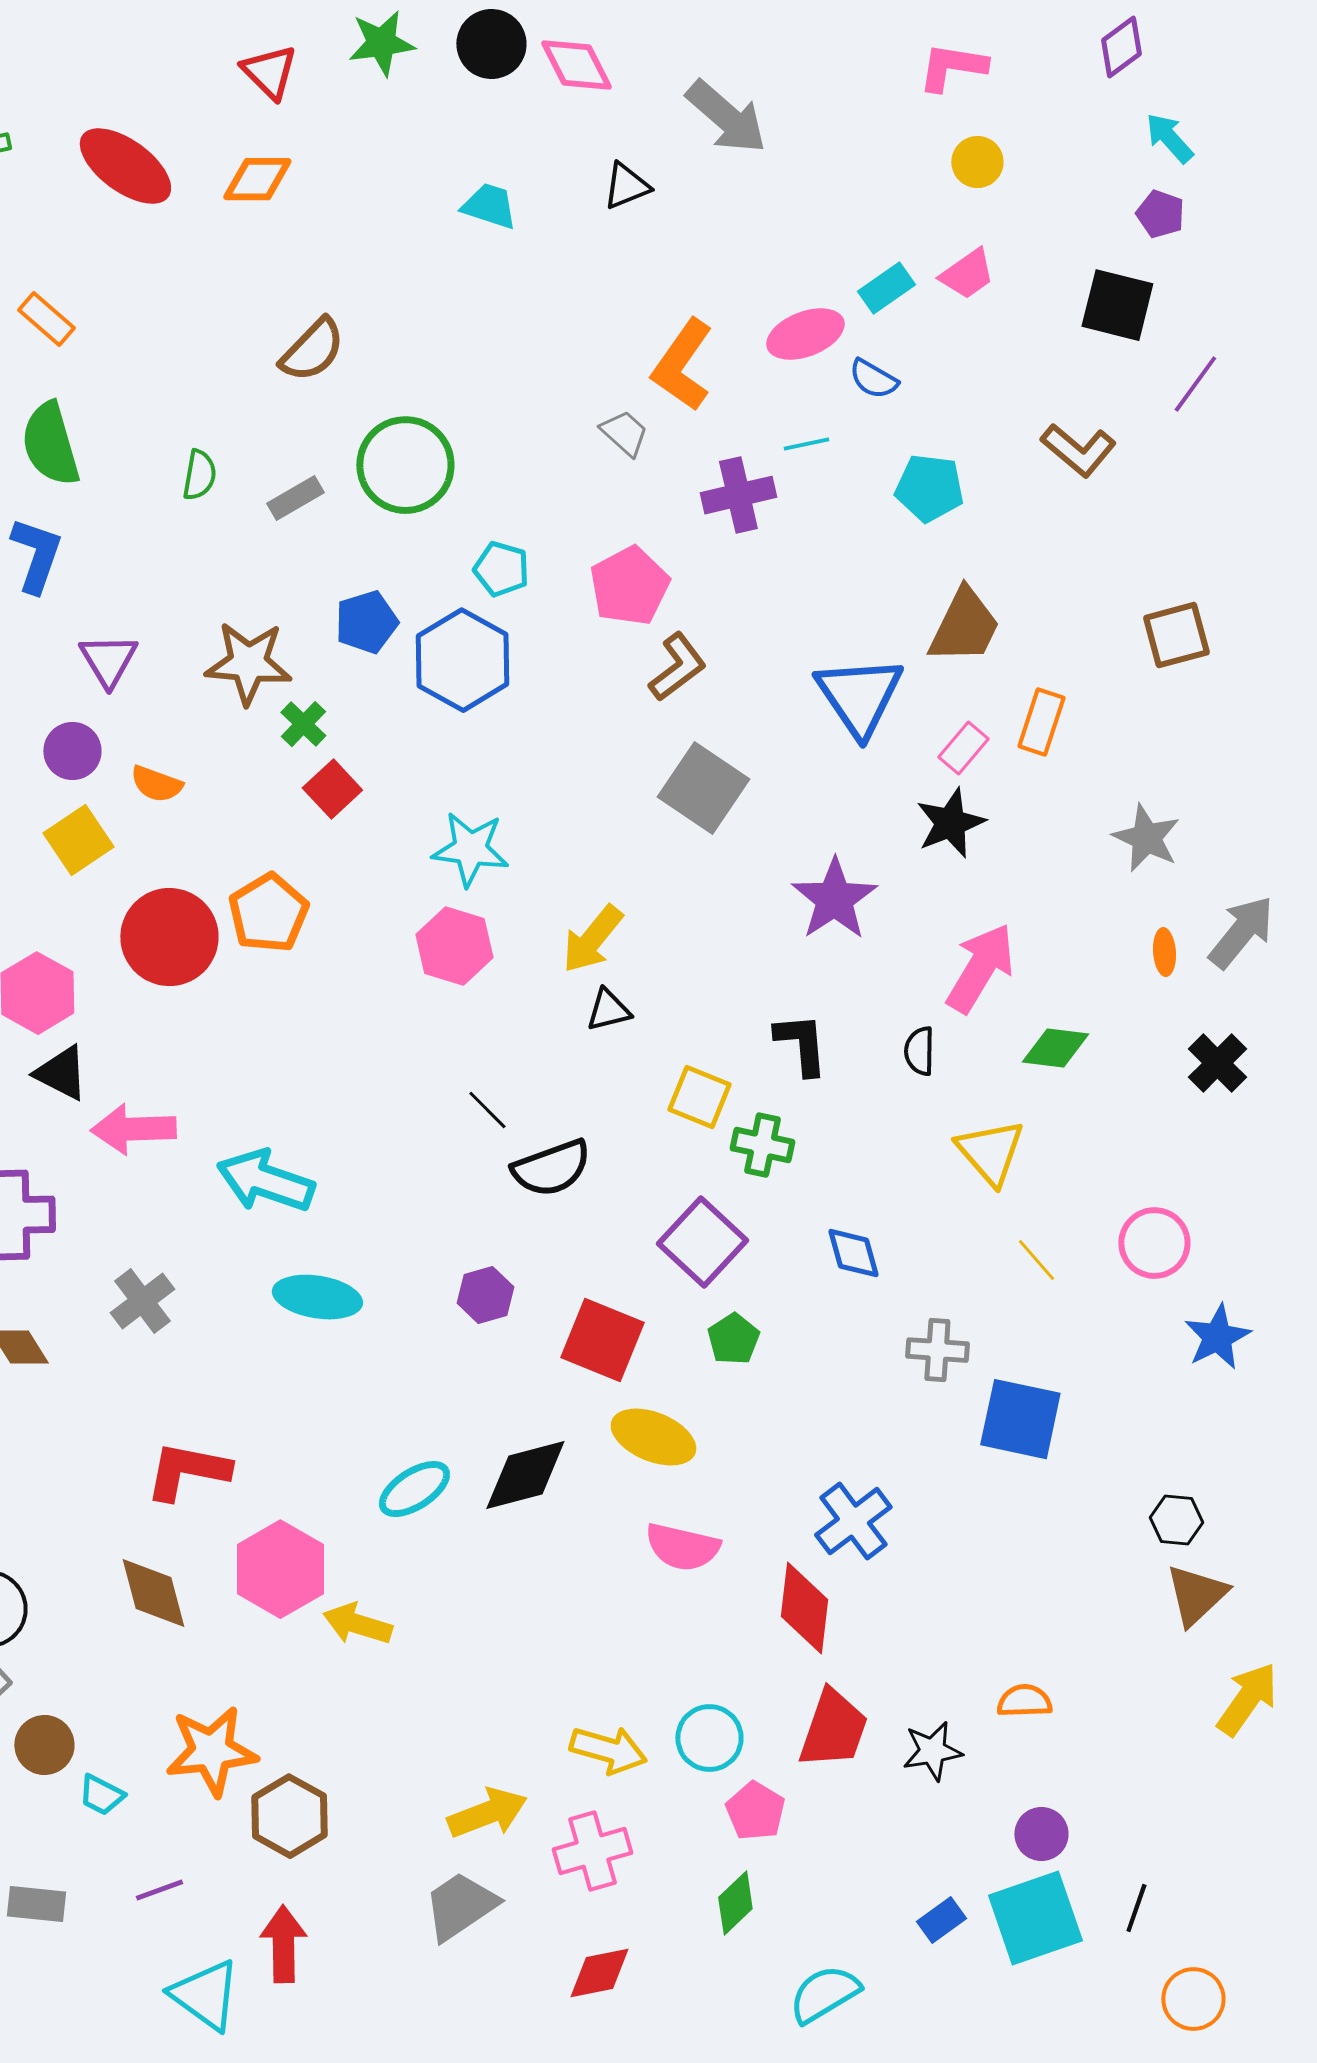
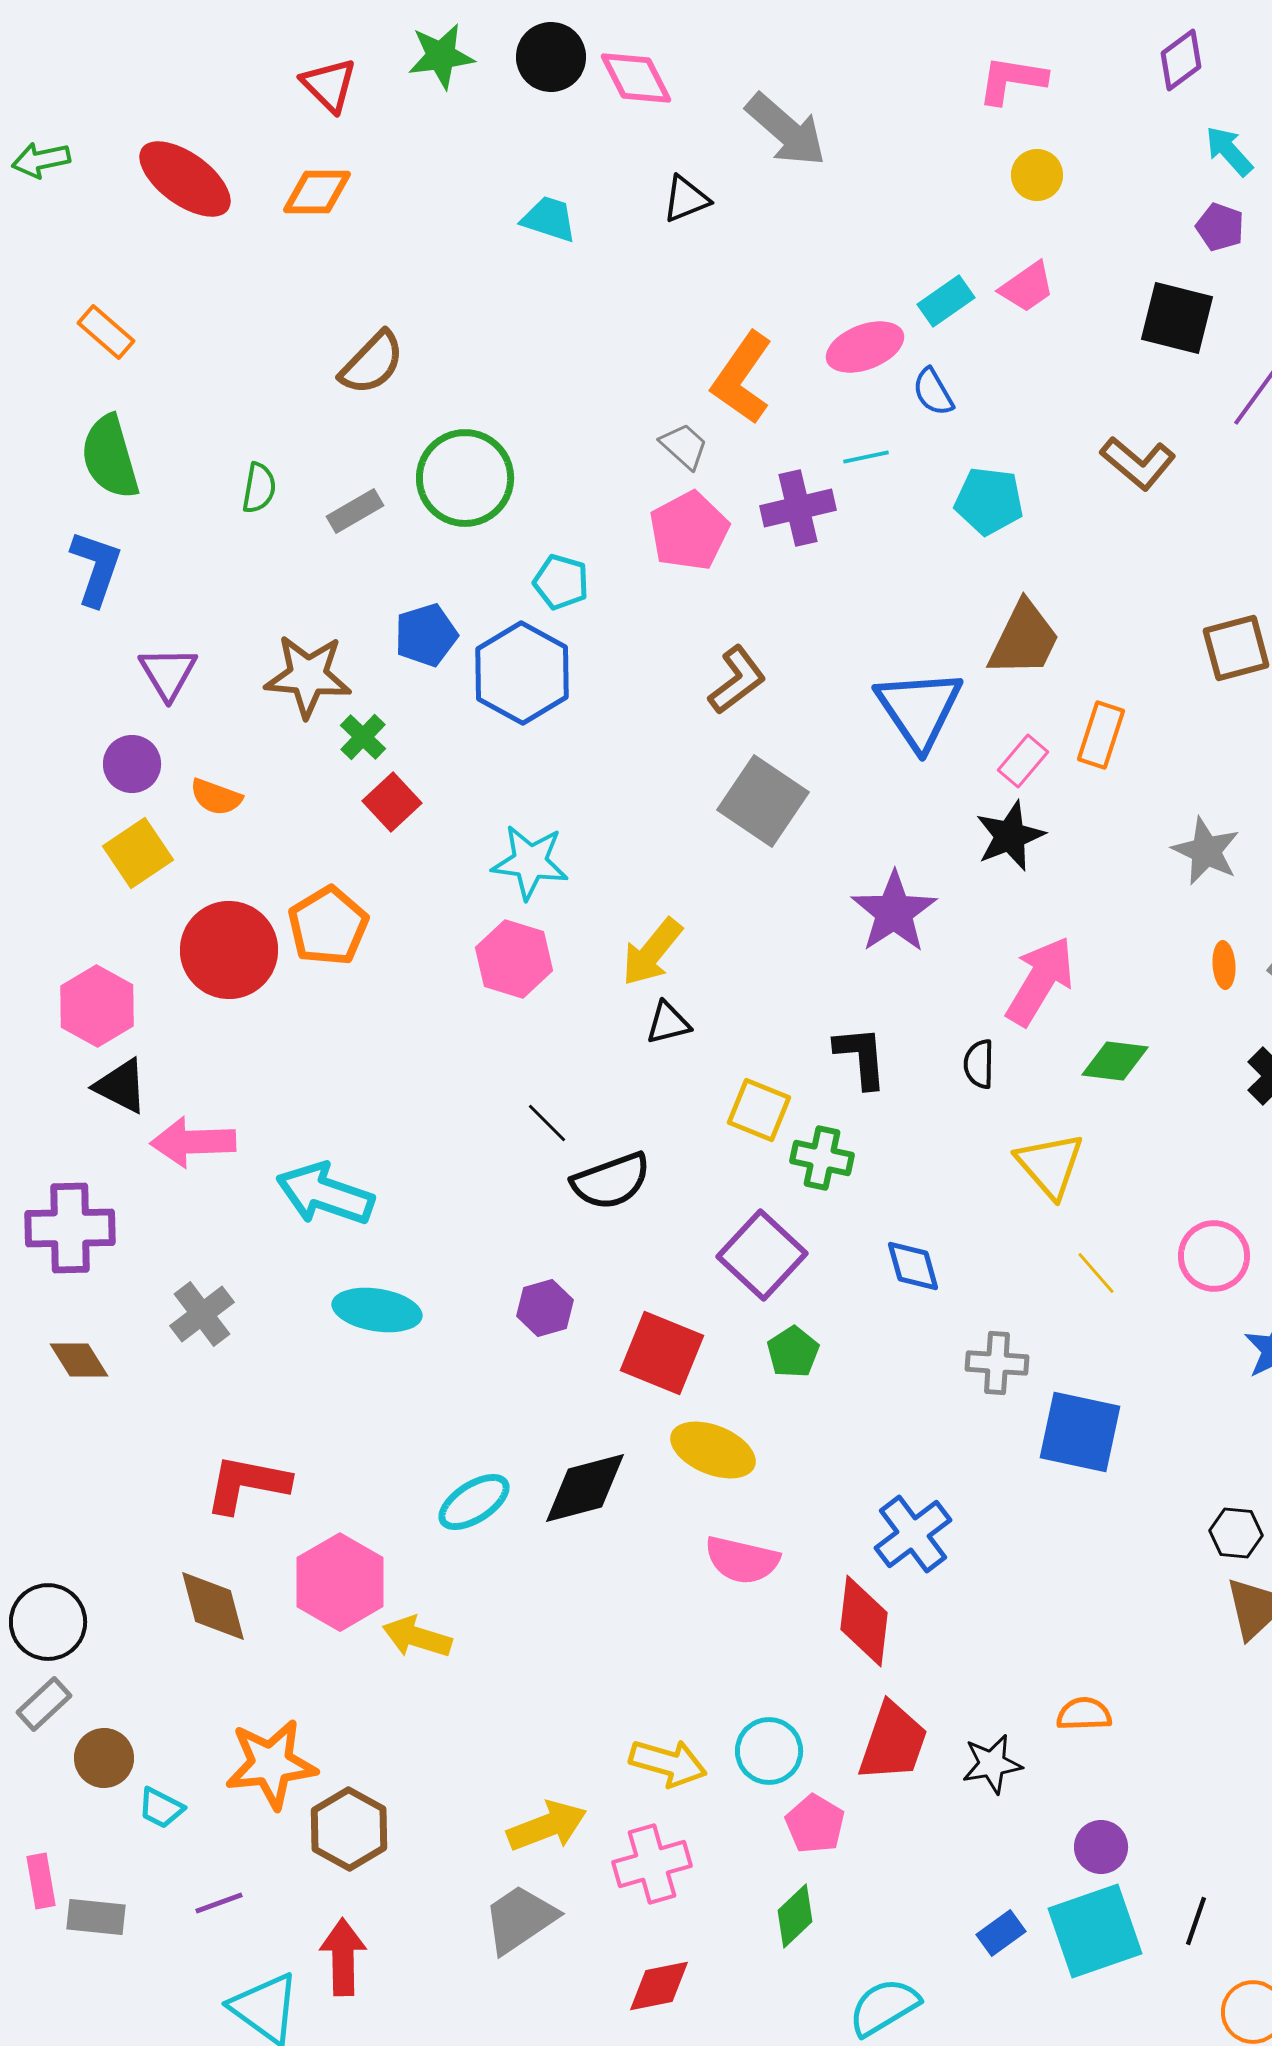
blue semicircle: (873, 379) -> (933, 392), turned 30
pink pentagon: (629, 586) -> (689, 531), moved

